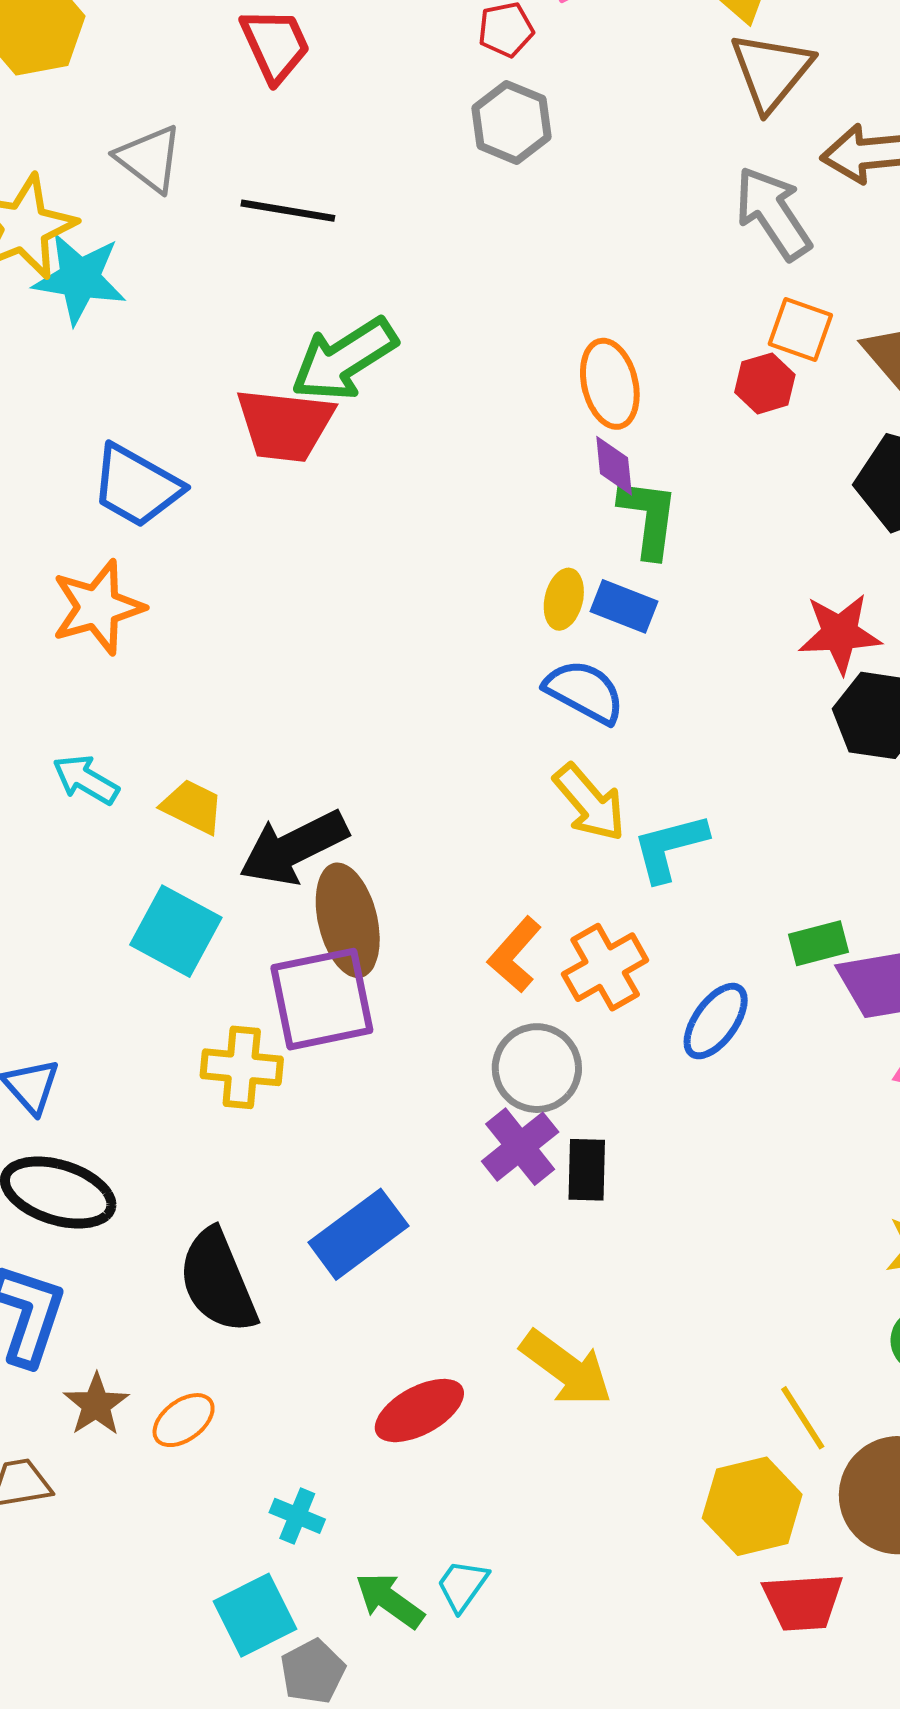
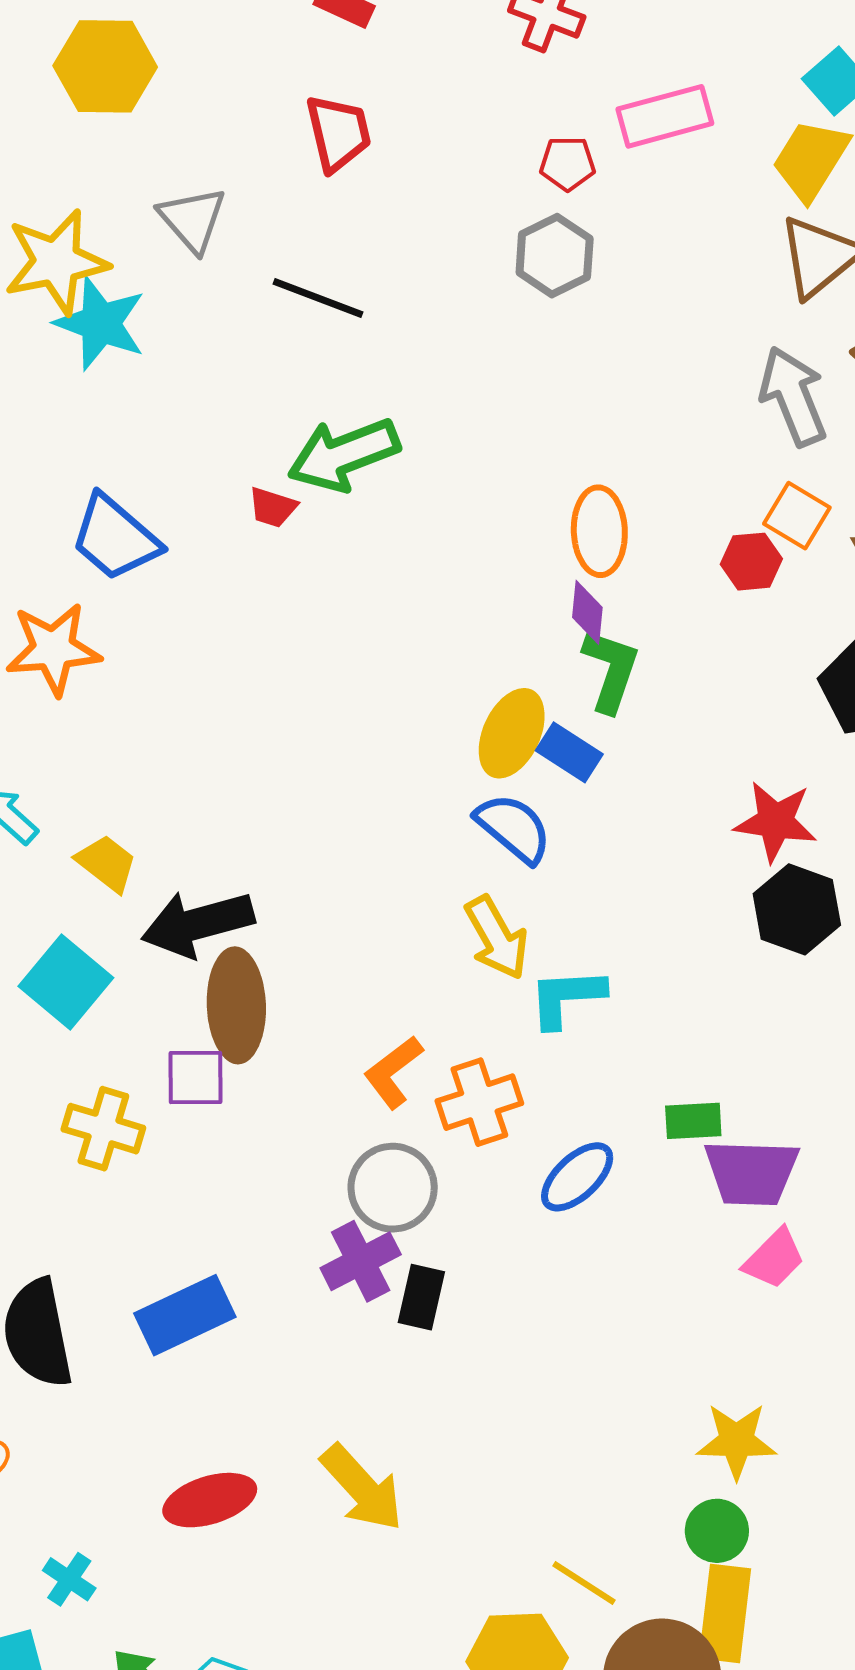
red trapezoid: (285, 425) -> (273, 507), size x0.5
yellow ellipse: (564, 599) -> (512, 733), size x1.5
purple square: (322, 999) -> (195, 1077), size x0.6
yellow line: (803, 1418) -> (584, 1583), turned -36

